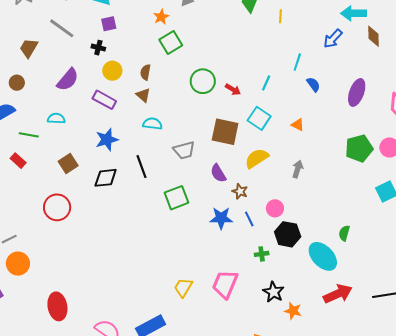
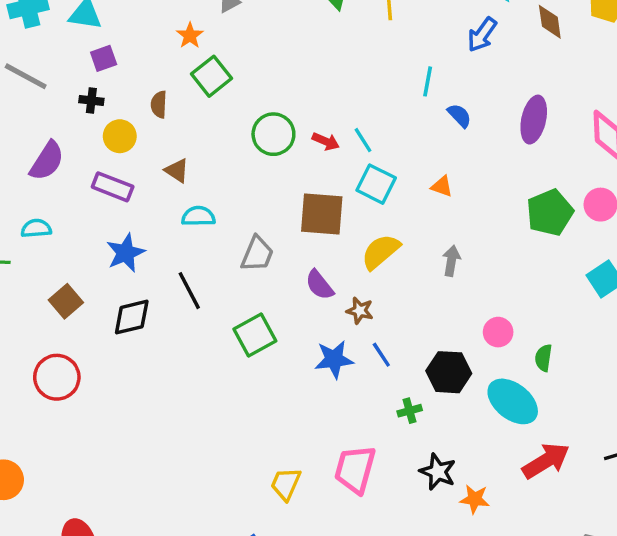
brown semicircle: (145, 72) -> (159, 104), moved
cyan line: (266, 83) -> (363, 140), moved, turned -49
gray trapezoid: (184, 150) -> (257, 254), turned -45
pink circle: (275, 208) -> (498, 332), moved

